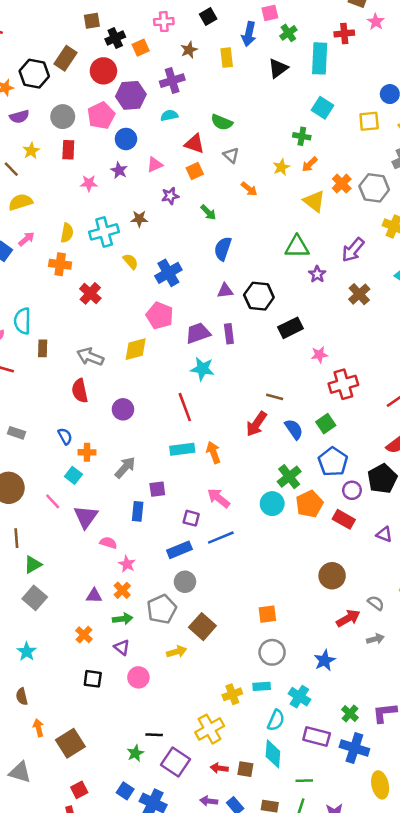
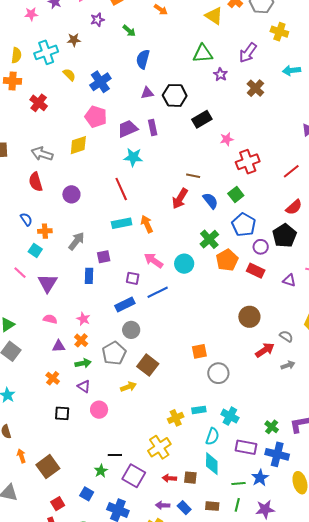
cyan circle: (272, 504) -> (184, 264), moved
pink semicircle: (108, 543) -> (50, 319), moved
gray circle: (272, 652) -> (218, 373), moved
blue star: (325, 660) -> (260, 478), moved
blue square: (125, 791) -> (87, 494), moved

